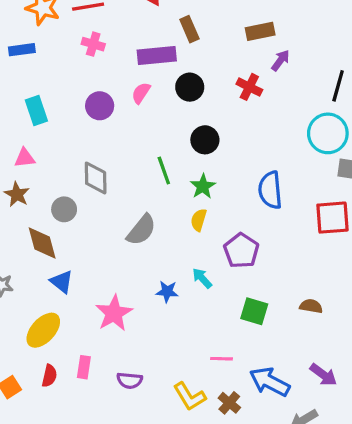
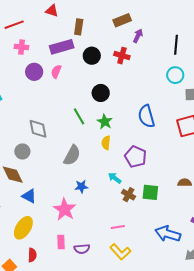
brown rectangle: (189, 29) -> (79, 27), turned 42
black circle: (190, 87) -> (92, 56), moved
purple circle: (100, 106) -> (34, 72), moved
cyan circle: (328, 133) -> (175, 75), size x0.7
blue star: (167, 292) -> (81, 187), moved
pink line: (222, 359) -> (118, 227), moved
pink rectangle: (84, 367) -> (61, 242), moved
brown cross: (229, 403) -> (128, 195), moved

